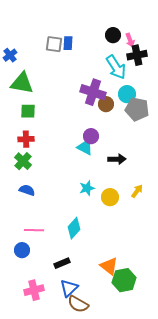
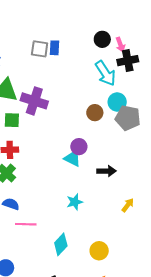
purple cross: (93, 92) -> (34, 101), moved
yellow circle: (110, 197) -> (99, 251), moved
pink line: (34, 230) -> (26, 224), moved

